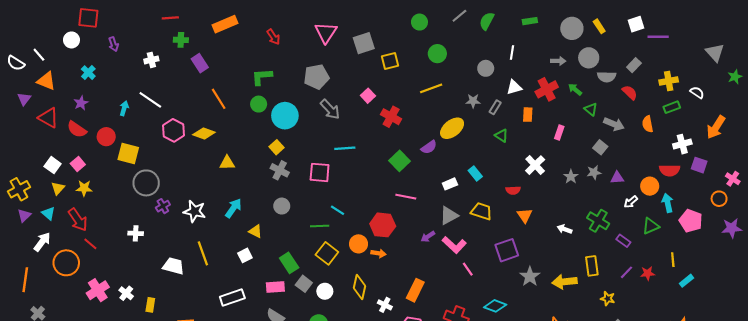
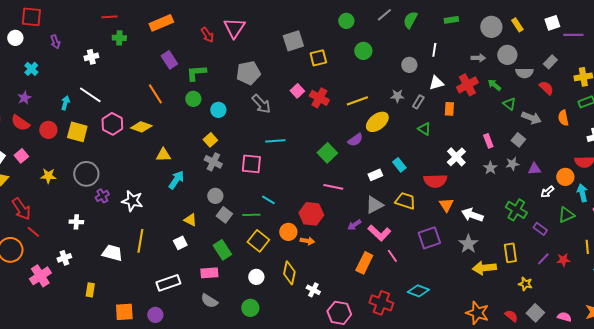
pink triangle: (326, 33) -> (234, 28), moved
purple rectangle: (200, 63) -> (169, 60), moved
yellow line: (431, 88) -> (357, 101), moved
cyan circle: (285, 116) -> (218, 110), size x0.6
red cross: (391, 117) -> (319, 98), moved
pink rectangle: (559, 132) -> (488, 141), moved, turned -40
yellow square: (128, 153) -> (77, 132), moved
yellow star: (84, 188) -> (48, 176), moved
red semicircle: (513, 190) -> (435, 181), size x1.6
cyan arrow: (233, 208) -> (176, 180), moved
white arrow: (565, 229) -> (472, 215), moved, size x1.5
yellow line: (203, 253) -> (140, 241), turned 30
gray star: (530, 276) -> (468, 244), moved
gray square: (304, 284) -> (224, 215), moved
orange rectangle: (415, 290) -> (364, 263), moved
white cross: (126, 293) -> (64, 258), moved, turned 32

